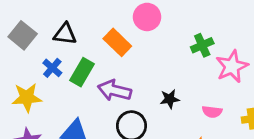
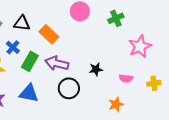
orange rectangle: (117, 42) -> (49, 34), moved
green cross: (202, 45) -> (116, 18), moved
green rectangle: (82, 72) -> (30, 61), moved

